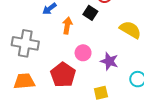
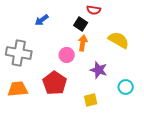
orange arrow: (67, 25) -> (83, 43), moved
pink circle: (83, 53) -> (67, 55), moved

